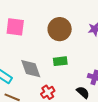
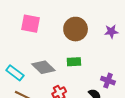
gray diamond: (31, 69) -> (43, 67), turned -30

